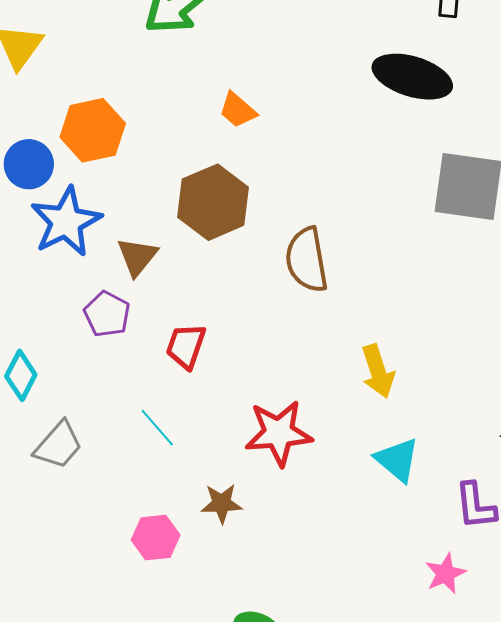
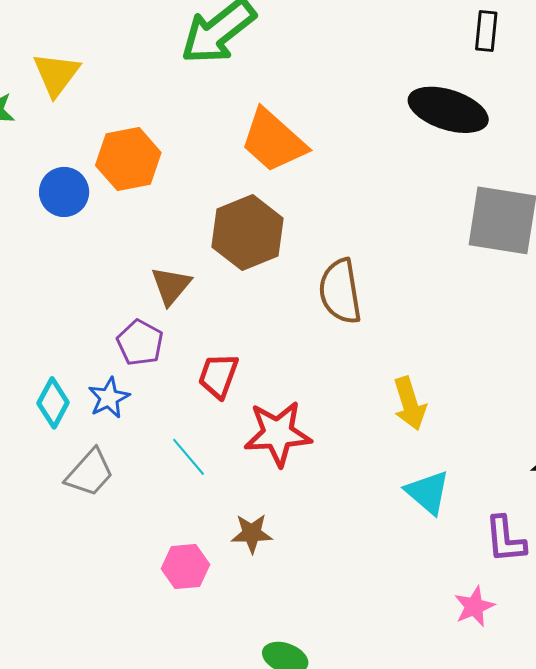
orange trapezoid: (238, 110) -> (273, 141), size x1.8
blue star: (66, 222) -> (109, 398), moved, size x0.6
red star: (279, 433) -> (278, 434), moved

